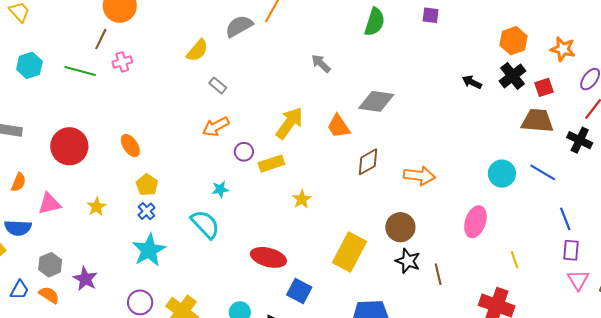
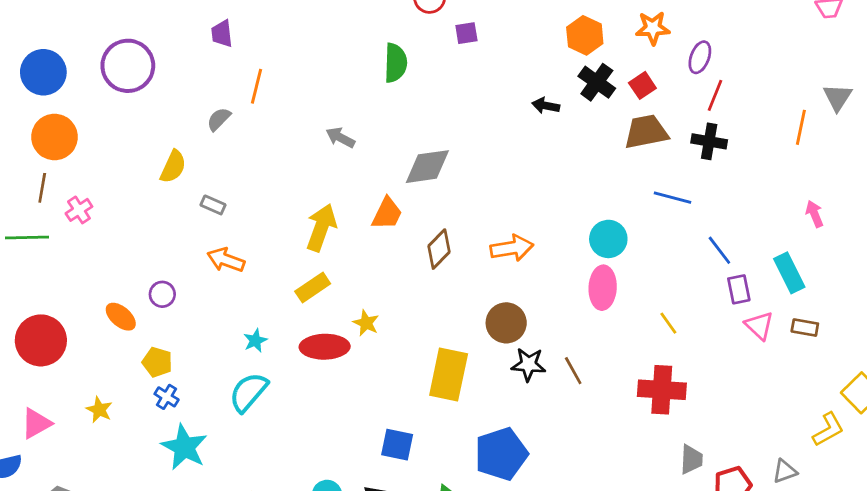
gray semicircle: (239, 26) -> (219, 119), size x0.7
orange trapezoid: (339, 126) -> (387, 214), turned -104
orange arrow: (216, 127) -> (226, 260), turned 64
purple circle: (244, 152) -> (162, 294), moved
cyan circle: (502, 174) -> (608, 239), moved
cyan semicircle: (205, 224) -> (248, 392), turned -80
red ellipse: (268, 257) -> (325, 347), moved

